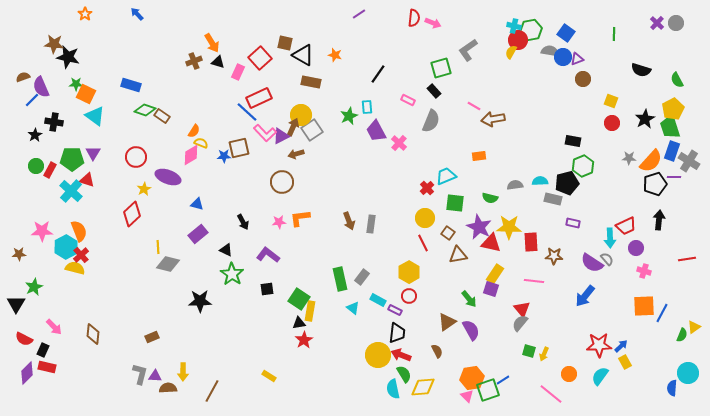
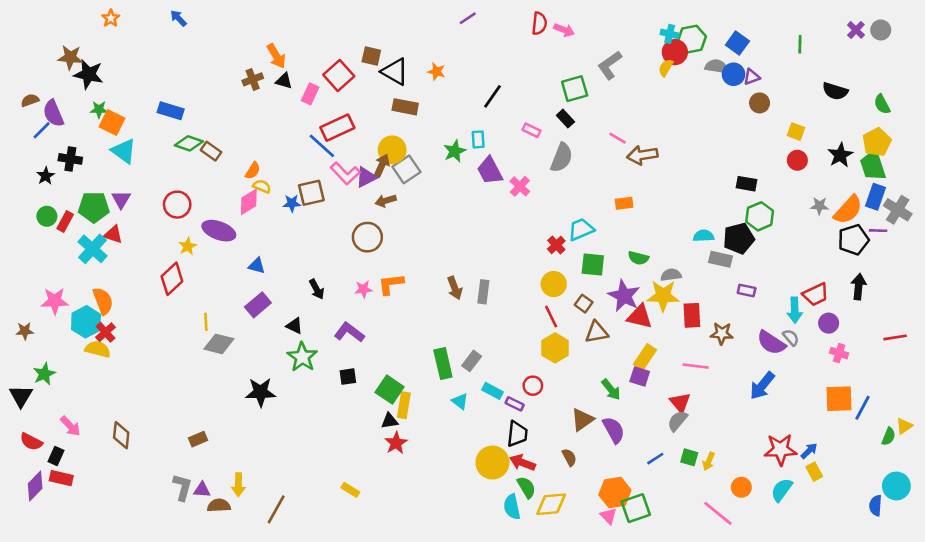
gray semicircle: (515, 185) -> (671, 275), moved
yellow hexagon: (409, 272) -> (555, 348), moved
blue line: (503, 380) -> (655, 459), moved

